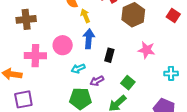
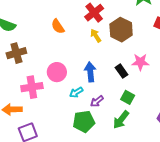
yellow arrow: (85, 16) -> (96, 36), moved
blue arrow: (89, 39) -> (90, 72), moved
black rectangle: (109, 55) -> (121, 71), moved, turned -40

